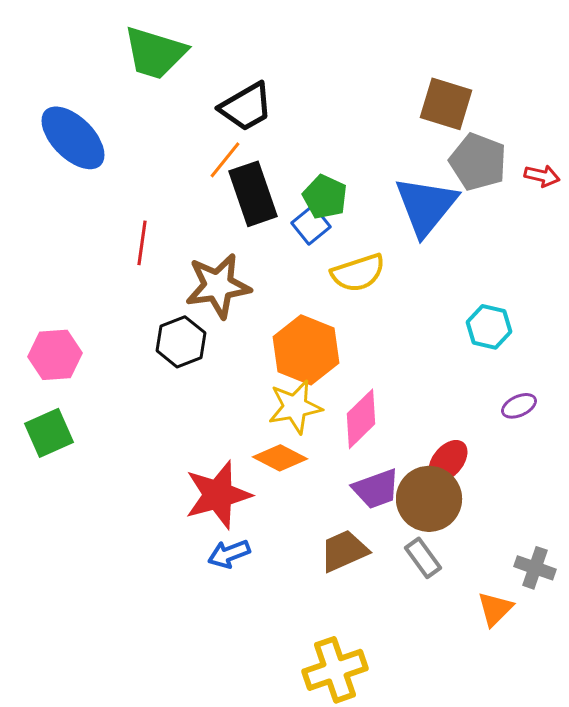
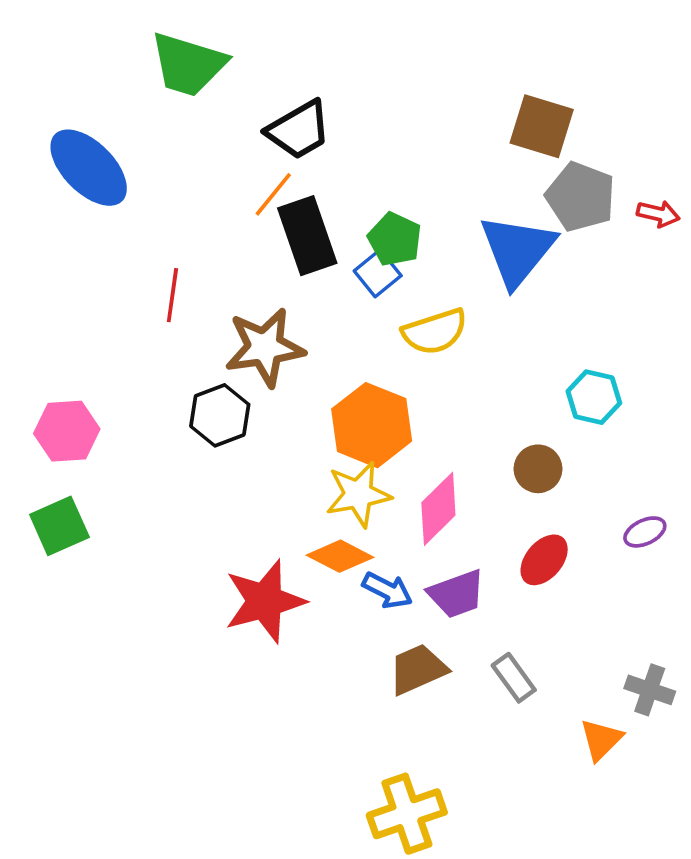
purple ellipse: (519, 406) -> (645, 532), moved
brown circle: (429, 499) -> (538, 469), moved, size x0.6
blue arrow: (229, 554) -> (387, 590), moved, turned -132

